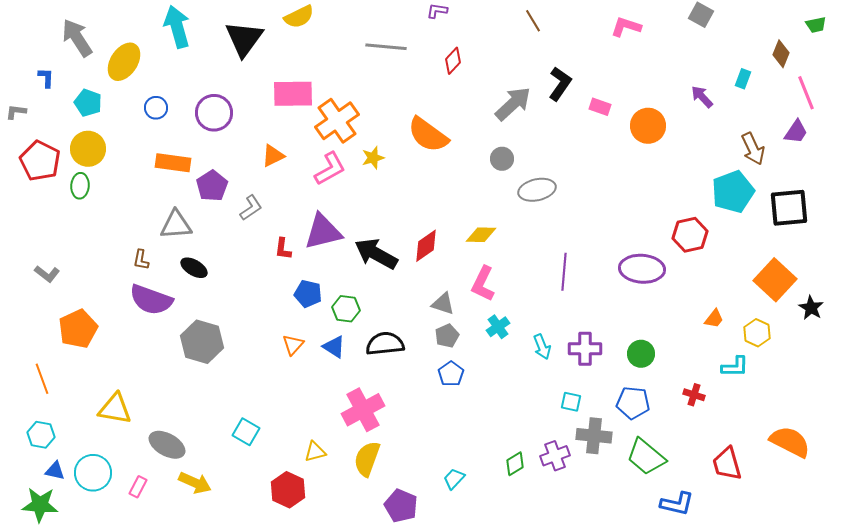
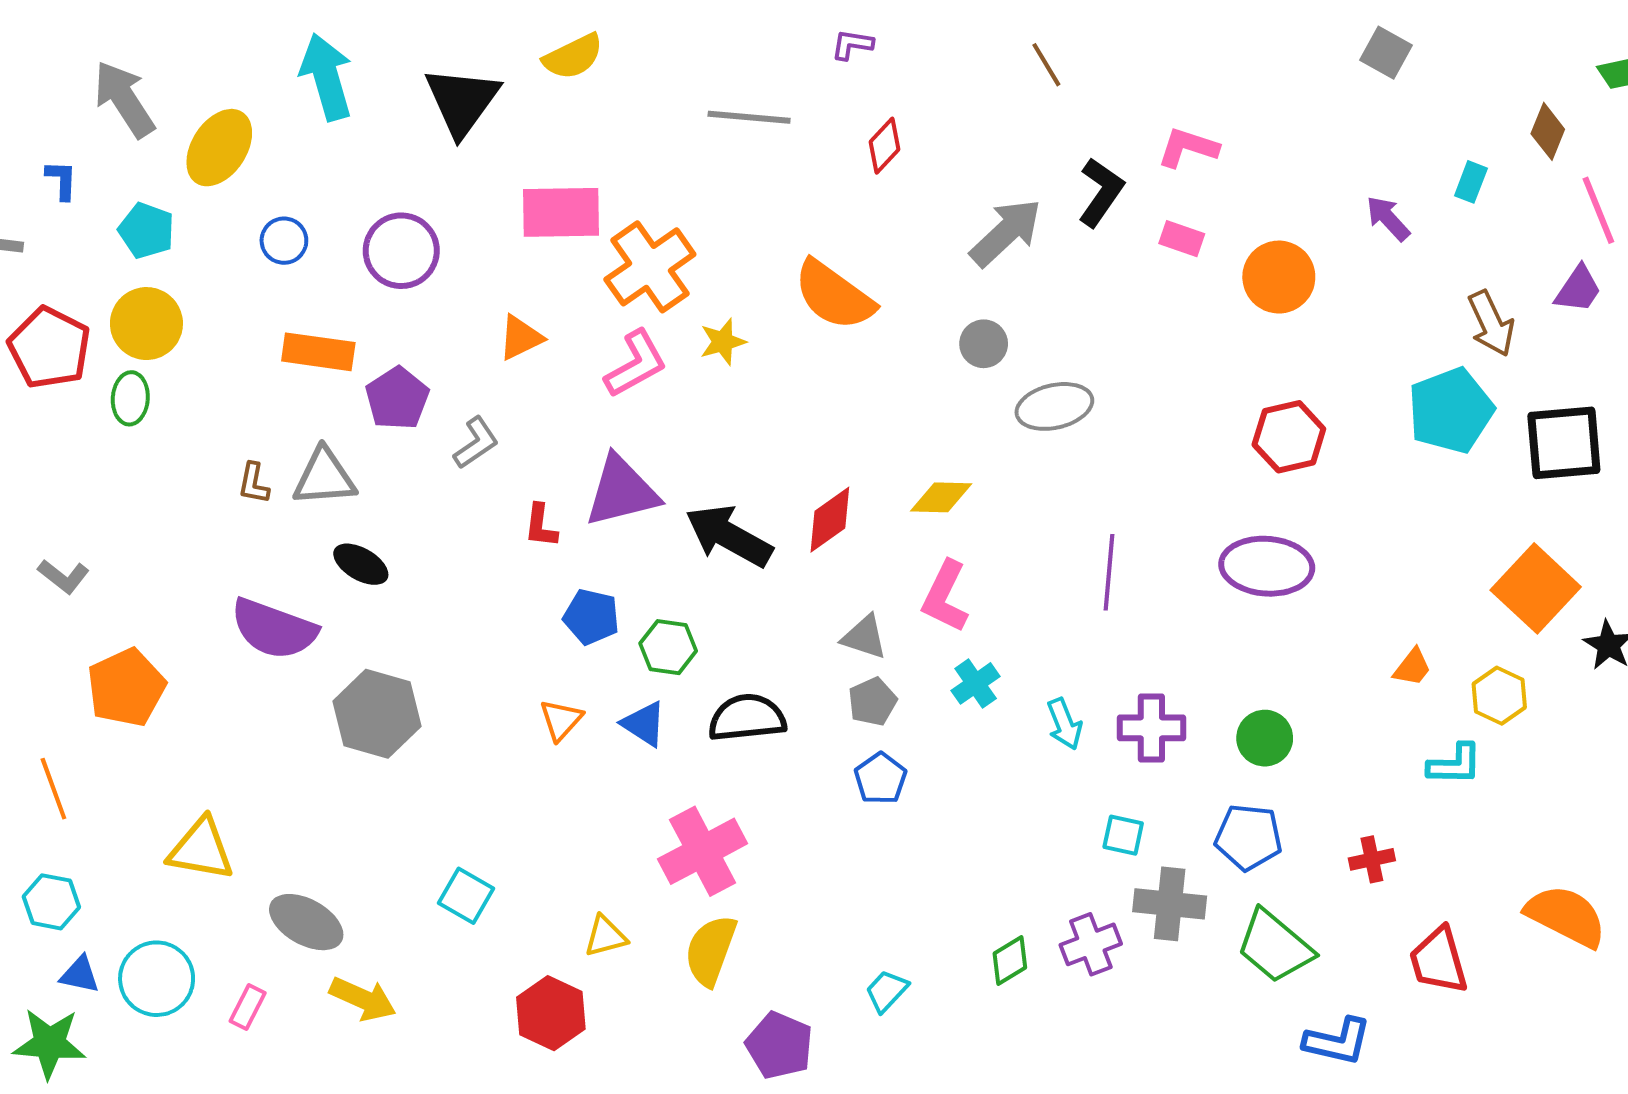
pink L-shape: (626, 27) -> (1188, 148), moved
red hexagon: (690, 235) -> (1289, 437), moved
brown L-shape: (141, 260) -> (254, 483), moved
red cross: (694, 395) -> (1372, 859), moved, turned -30

